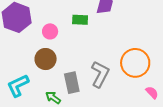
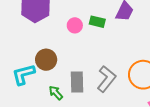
pink circle: (50, 31) -> (75, 25), moved
brown circle: (46, 59) -> (46, 60), moved

